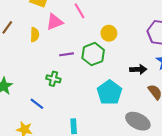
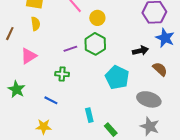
pink triangle: (55, 22) -> (29, 56), moved
yellow circle: (109, 33) -> (97, 18), moved
yellow semicircle: (35, 35) -> (36, 24), moved

